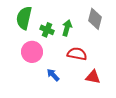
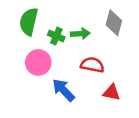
green arrow: (67, 28) -> (80, 34), turned 70
blue arrow: (53, 75) -> (63, 90), size x1.5

